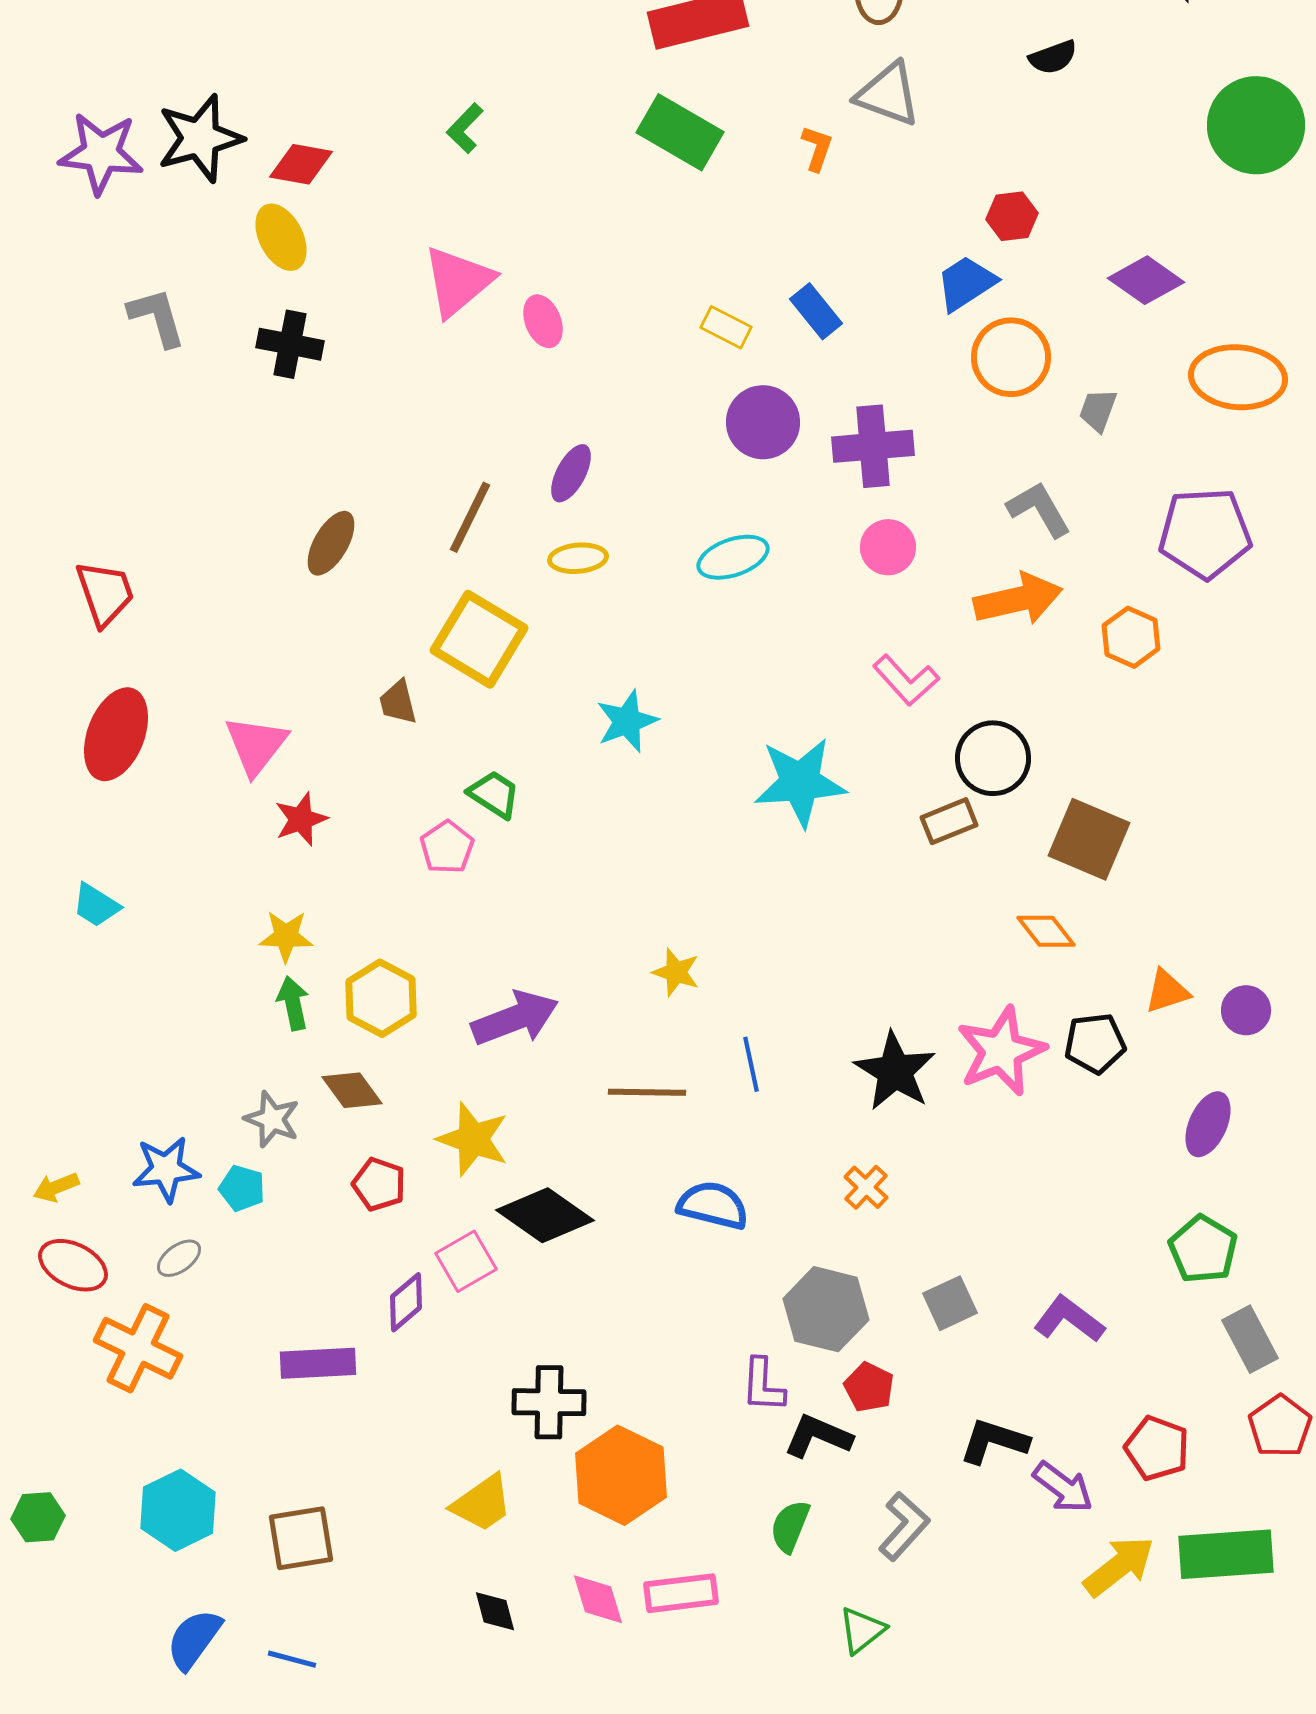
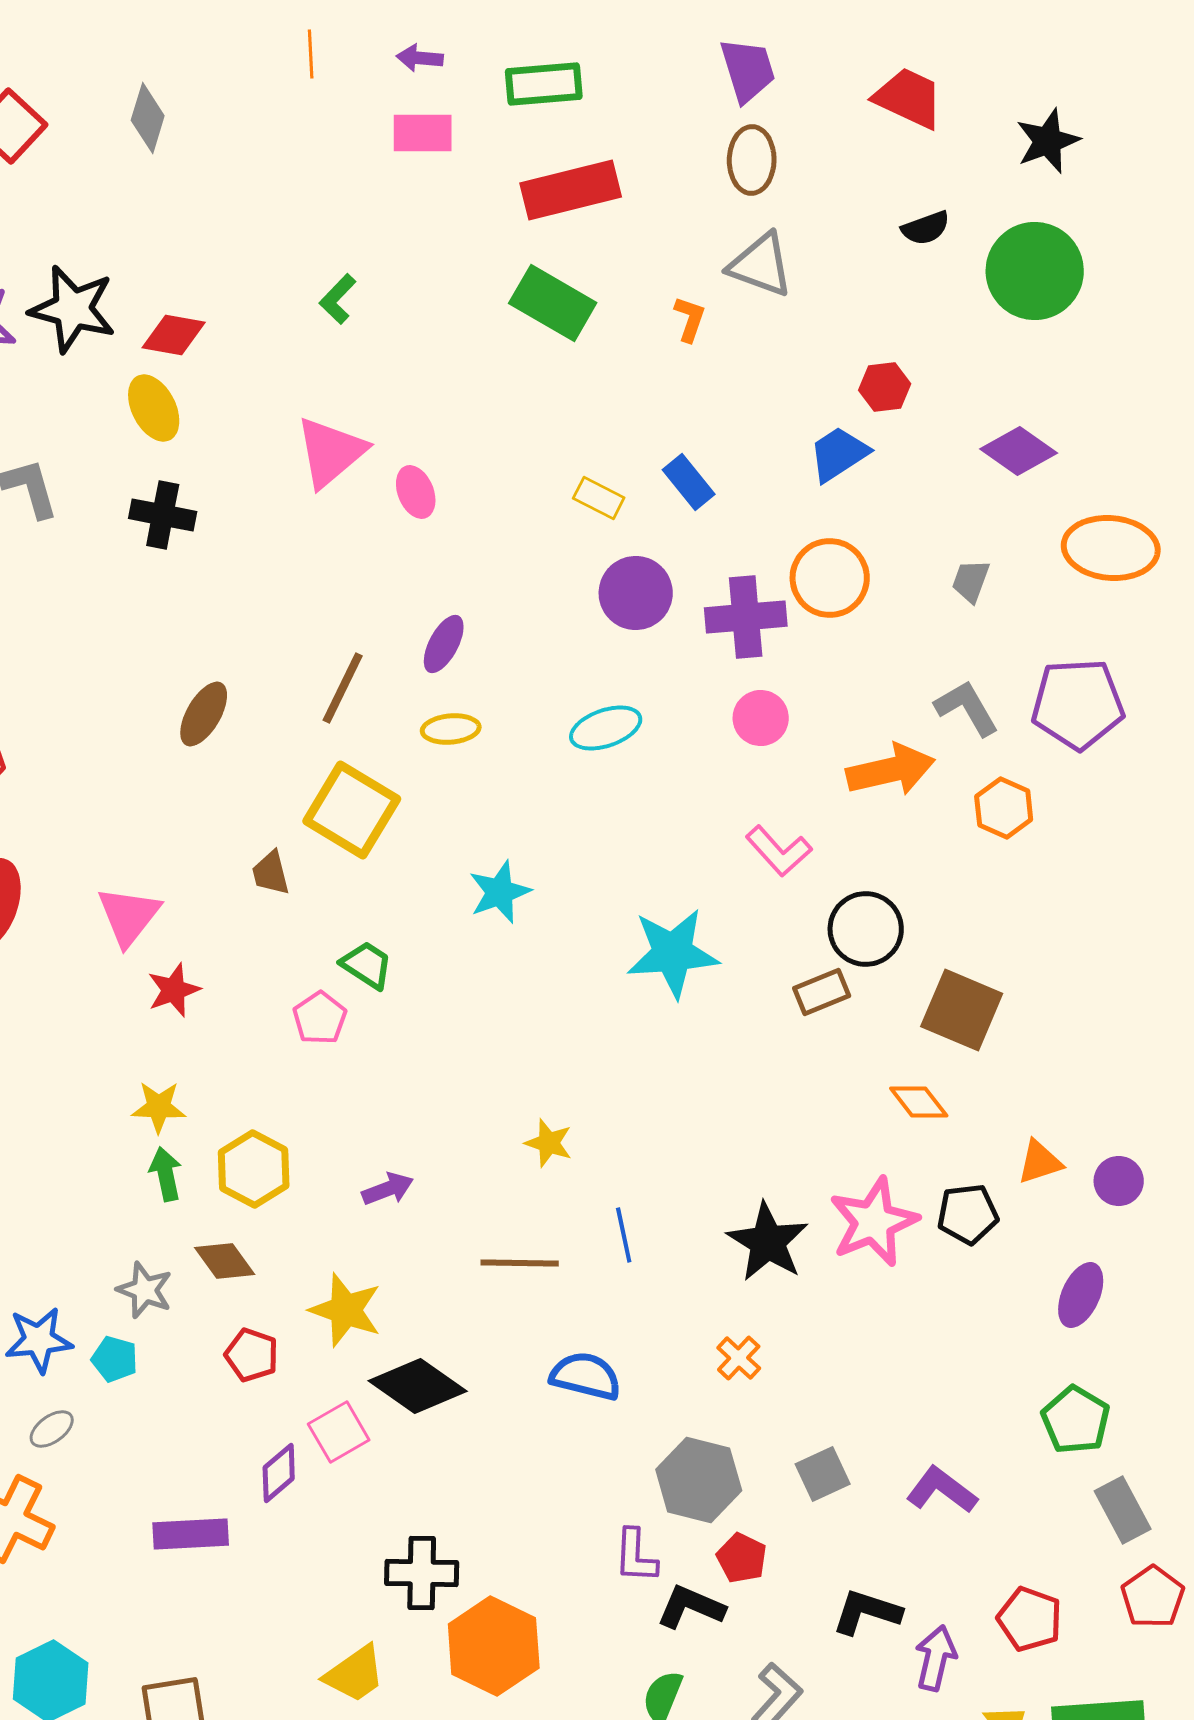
green circle: (1256, 125) -> (1035, 271), moved
black star: (200, 138) -> (73, 309), turned 30
orange circle: (1011, 357) -> (830, 578), moved
gray L-shape: (1039, 509) -> (967, 708), moved
purple arrow: (515, 1018) -> (388, 1189), size x0.6
purple arrow: (1063, 1487) -> (936, 1658), turned -114

